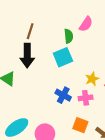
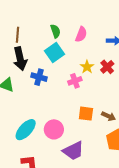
pink semicircle: (86, 24) -> (81, 34), moved
blue cross: (63, 95) -> (39, 77), moved
pink cross: (86, 98) -> (75, 81), moved

